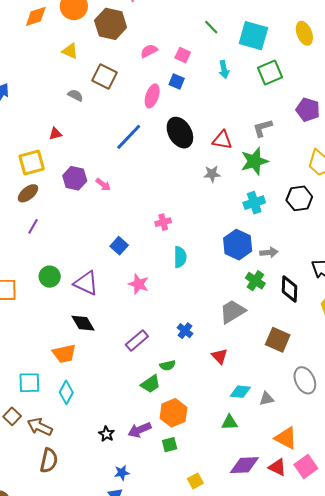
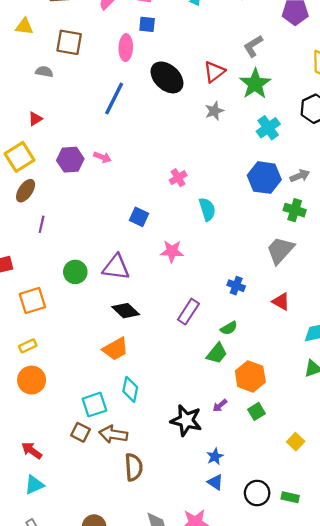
red triangle: (222, 140) -> (214, 72), turned -30
cyan square: (29, 383) -> (94, 405), moved
purple arrow: (139, 430) -> (220, 406), size x0.6
black star: (106, 434) -> (186, 420), size x1.8

